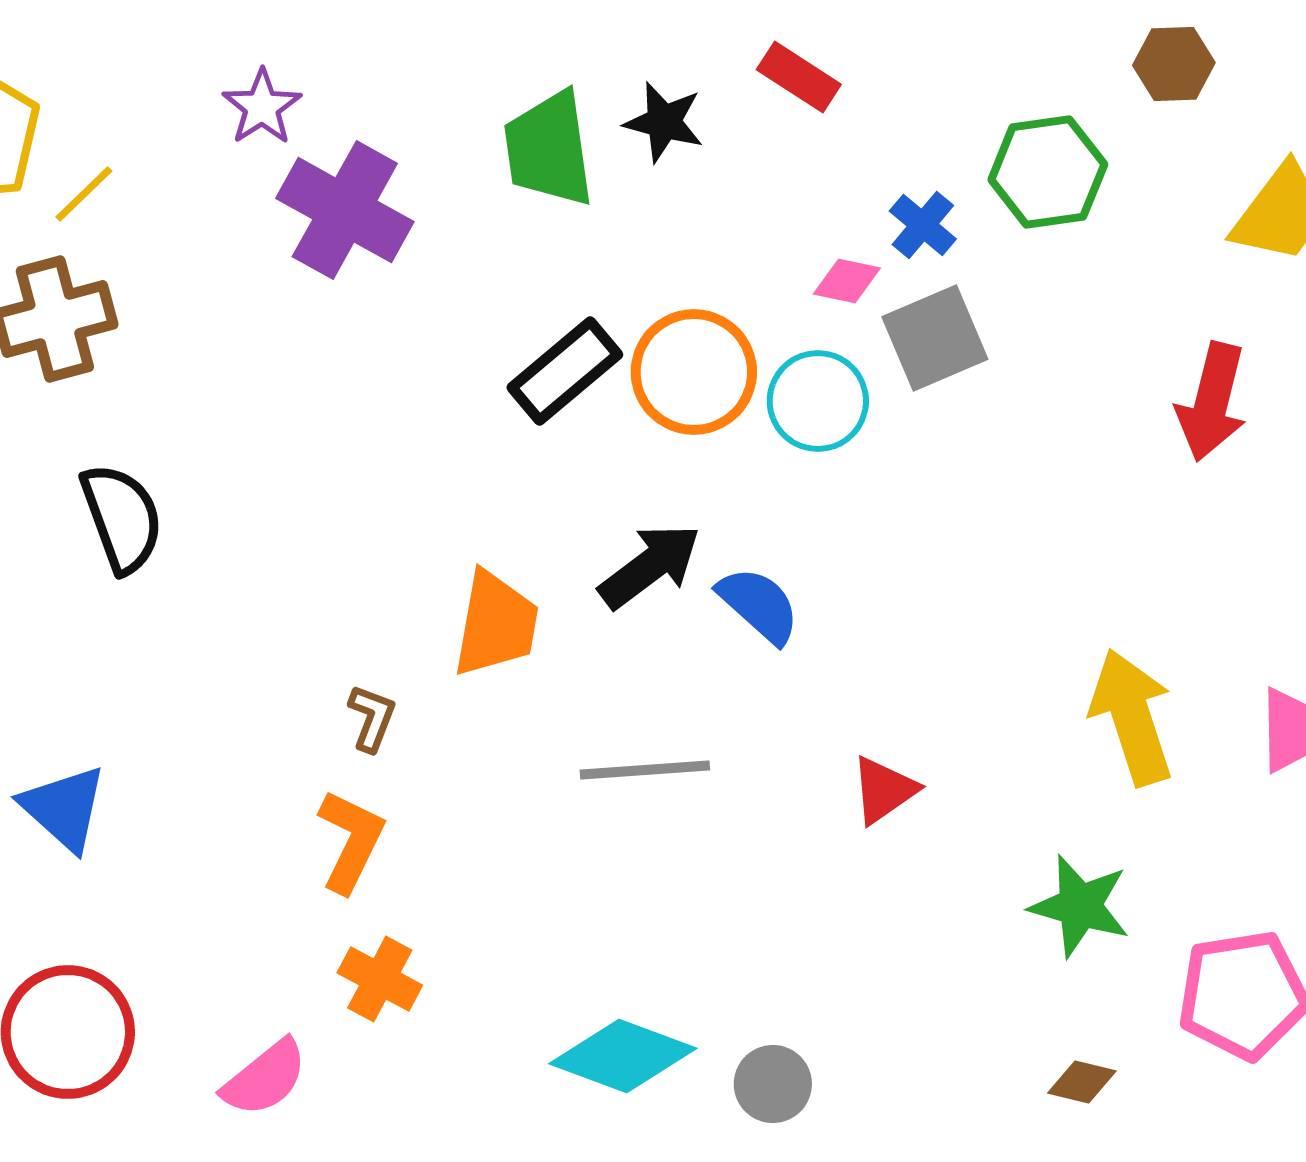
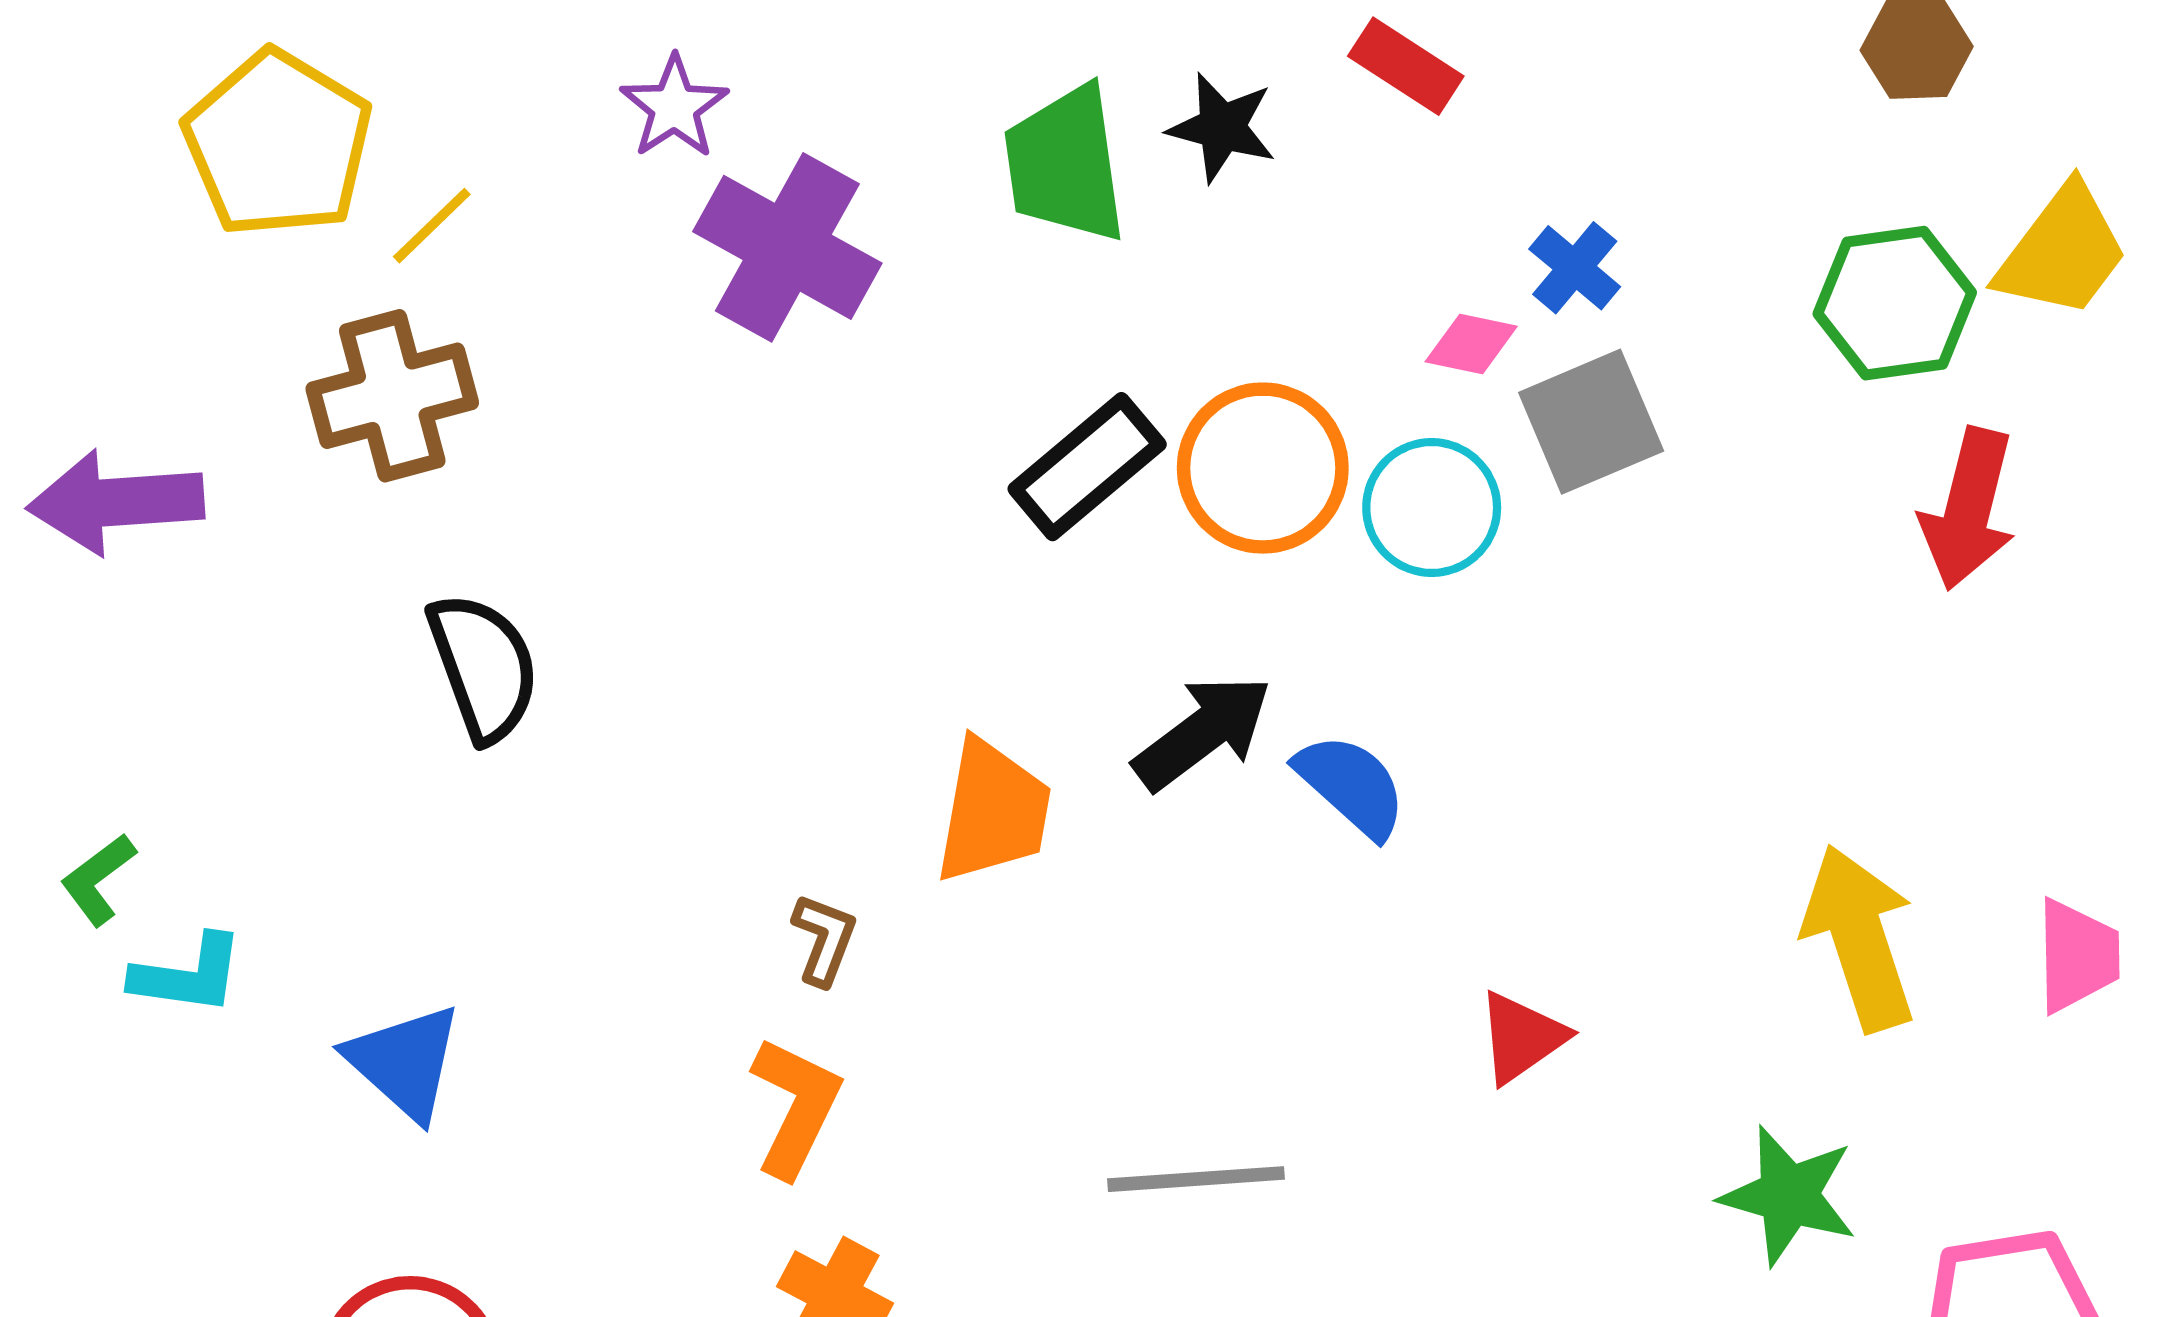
green hexagon: (1048, 172) -> (1895, 303), moved
gray line: (645, 770) -> (1196, 1179), moved

